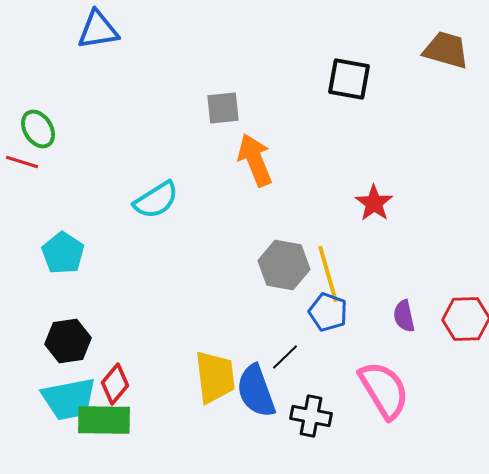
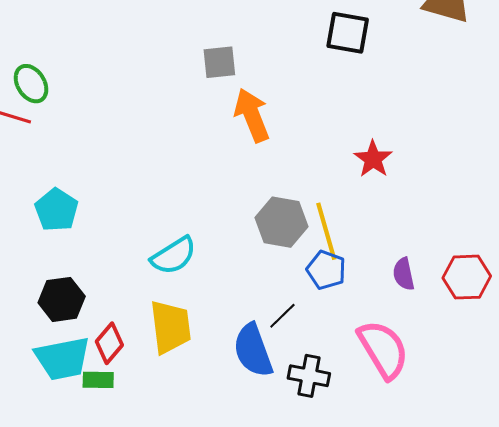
cyan semicircle: (156, 200) -> (174, 256), moved
yellow trapezoid: (215, 377) -> (170, 327), moved
green rectangle: (104, 420) -> (98, 380), size x0.6

